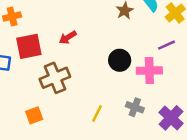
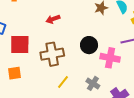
red square: (29, 46) -> (20, 45), moved
brown cross: (55, 78) -> (52, 54), moved

